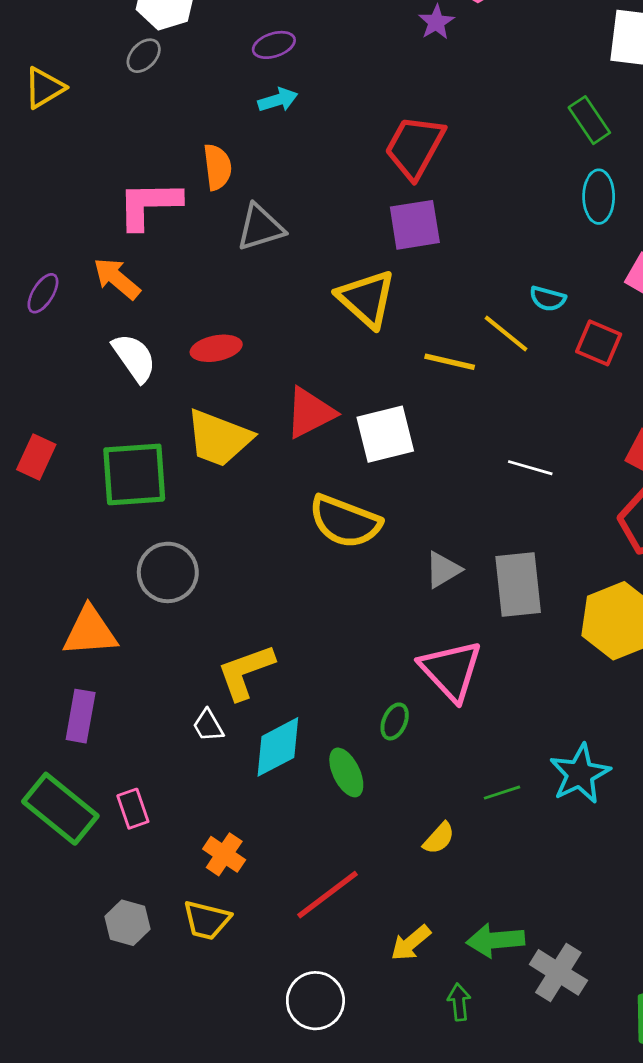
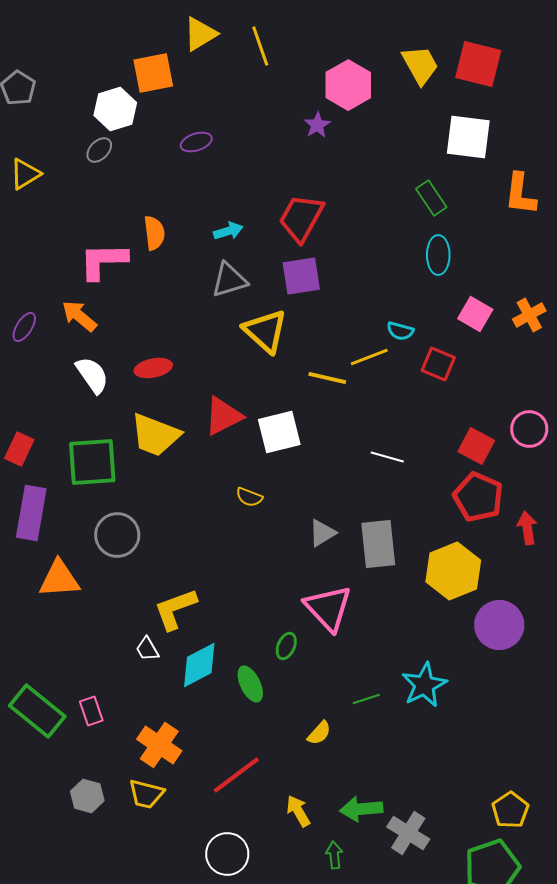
cyan arrow: (278, 100) -> (228, 231), moved
gray triangle: (260, 227) -> (229, 280), moved
yellow line: (506, 334) -> (369, 357), turned -60
yellow semicircle: (345, 521) -> (249, 497), size x0.5
purple rectangle: (81, 716) -> (31, 513), moved, size x1.4
orange cross: (224, 854) -> (159, 745), size x1.4
yellow arrow: (411, 943) -> (298, 811), turned 100

